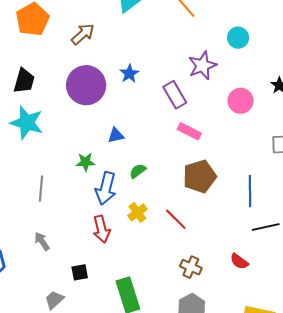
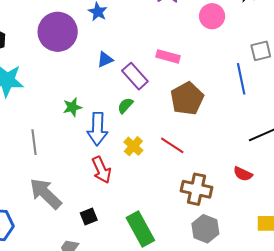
purple rectangle: (175, 95) -> (135, 76), moved
blue triangle: (116, 135) -> (105, 59), moved
blue line: (250, 191) -> (241, 79), moved
gray arrow: (42, 241) -> (46, 194), size x1.8
brown cross: (191, 267) -> (196, 189), size x1.4

